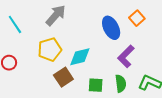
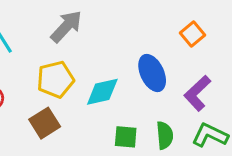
blue ellipse: (111, 28) -> (152, 73), moved
purple L-shape: (126, 56) -> (197, 93), moved
brown square: (63, 77) -> (45, 123), moved

